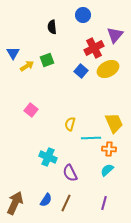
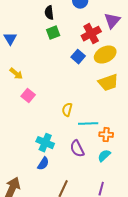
green square: (47, 60) -> (53, 33), moved
yellow arrow: (27, 66) -> (16, 74), moved, turned 72
yellow trapezoid: (114, 123) -> (108, 83), moved, turned 95
purple semicircle: (70, 173) -> (77, 149), moved
blue semicircle: (46, 200) -> (43, 164), moved

